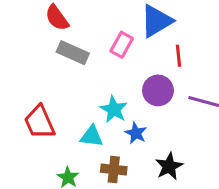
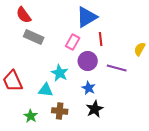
pink rectangle: (122, 45) -> (73, 42), moved
blue star: (136, 133) -> (89, 88), moved

